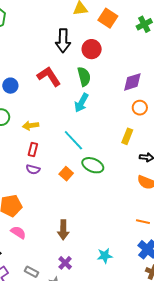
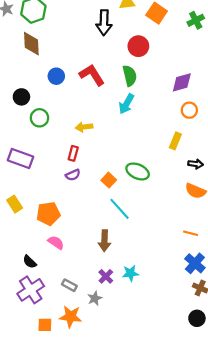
black arrow: (63, 41) -> (104, 23), moved
blue circle: (10, 86) -> (56, 76), moved
yellow arrow: (31, 126) -> (84, 127), moved
cyan line: (73, 140) -> (119, 209), moved
purple semicircle: (33, 169) -> (73, 175), turned -40
cyan star: (105, 256) -> (130, 273), moved

